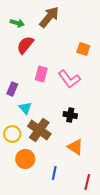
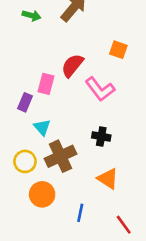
red semicircle: (25, 45) -> (72, 65), moved
pink rectangle: (41, 74) -> (46, 84), moved
brown cross: (39, 130) -> (61, 156), turned 30
red line: (87, 182) -> (124, 225), turned -49

